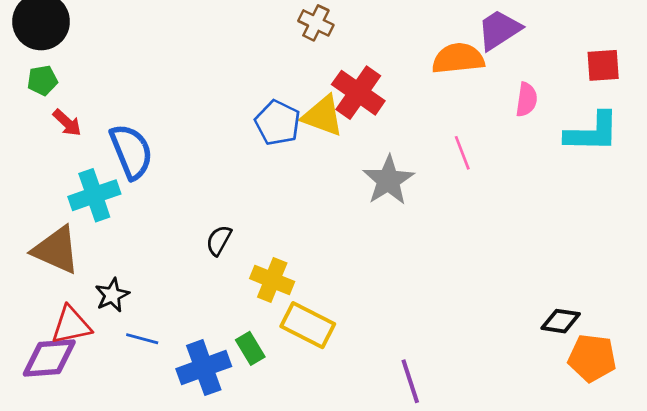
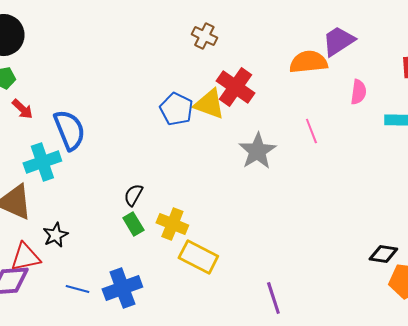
blue line: (142, 339) -> (77, 289), moved
green rectangle: (250, 348) -> (133, 224), moved

